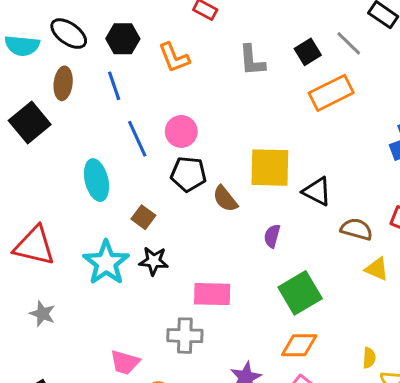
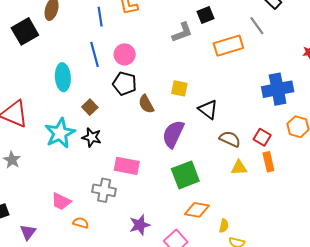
gray line: (349, 43) -> (257, 26), moved
black square: (308, 52) -> (206, 15), moved
gray L-shape: (252, 60) -> (182, 32), moved, turned -115
blue line: (114, 86) -> (100, 17), moved
yellow square: (270, 168) -> (179, 88), size x0.6
purple semicircle: (272, 236) -> (173, 134), size x1.8
yellow triangle: (377, 269) -> (239, 168), turned -36
orange diamond: (299, 345) -> (197, 210), moved

